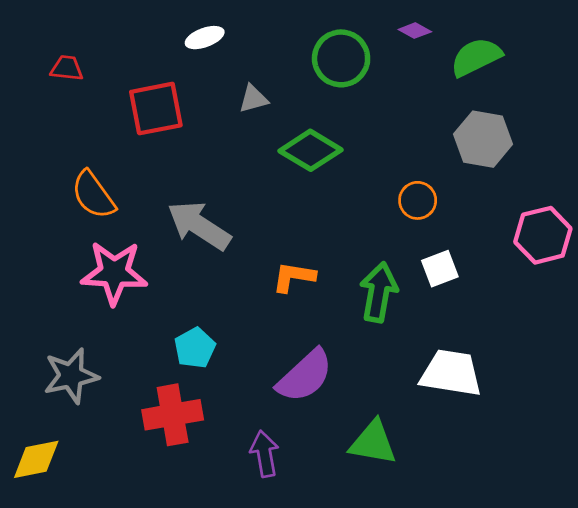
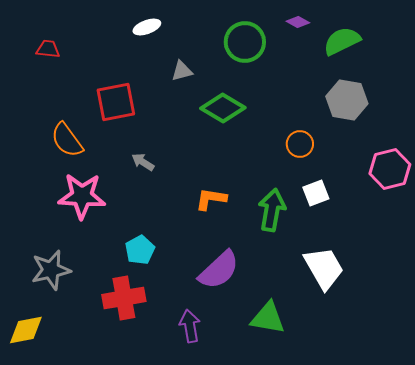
red square: (156, 109) -> (116, 102), moved
gray arrow: (199, 225) -> (143, 162), size x0.5
white trapezoid: (451, 373) -> (324, 268), turned 51

